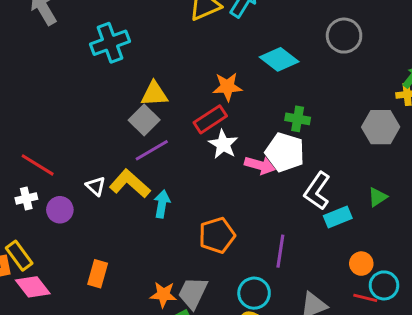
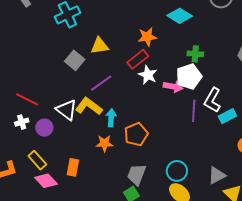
gray square: (144, 120) -> (75, 60), moved
white pentagon: (285, 152) -> (189, 77), turned -30
white triangle: (96, 186) -> (67, 110), size x1.6
orange pentagon: (217, 235) -> (136, 134), moved
purple line: (280, 251) -> (194, 111), moved
yellow rectangle: (19, 256) -> (37, 160), moved
pink diamond: (33, 287) -> (46, 181), moved
orange star: (163, 295) -> (104, 143), moved

